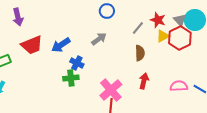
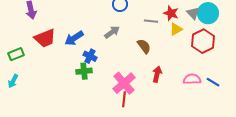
gray line: (138, 28) -> (151, 21), turned 56
red hexagon: (180, 38) -> (203, 41), moved
brown semicircle: (140, 53) -> (144, 46), moved, turned -35

